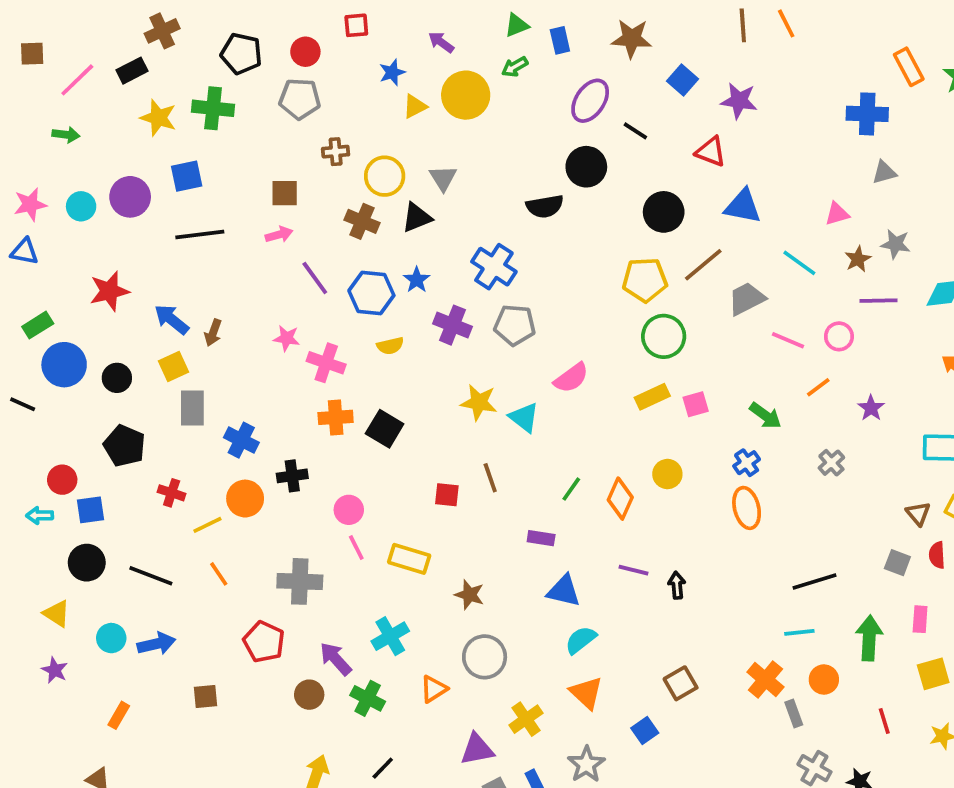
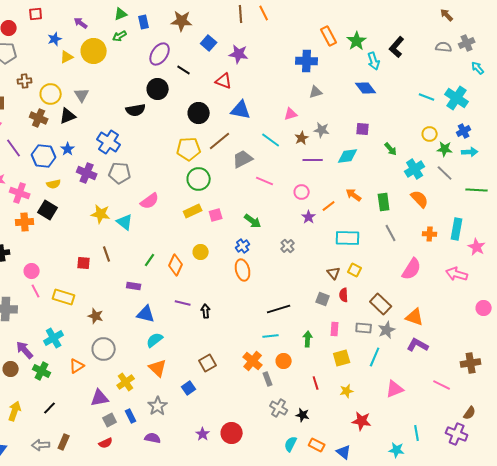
pink circle: (839, 336) -> (302, 192), moved
orange line: (818, 387) -> (329, 206), moved
black square: (385, 429) -> (48, 210), moved
green arrow: (869, 638) -> (308, 339), size x0.7

